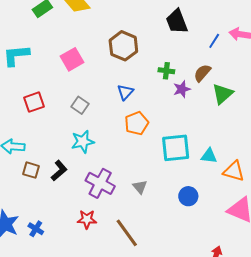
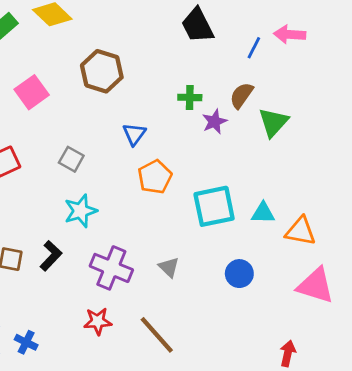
brown hexagon: (123, 46) -> (102, 71), moved
pink square: (72, 59) -> (32, 92), moved

